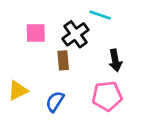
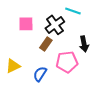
brown rectangle: (63, 60) -> (46, 44), turned 40
pink pentagon: (107, 96) -> (67, 62), moved

